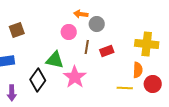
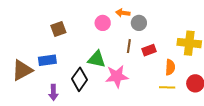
pink circle: (69, 32) -> (103, 23), moved
orange semicircle: (138, 70) -> (170, 67), moved
pink star: (75, 77) -> (117, 76), turned 30

